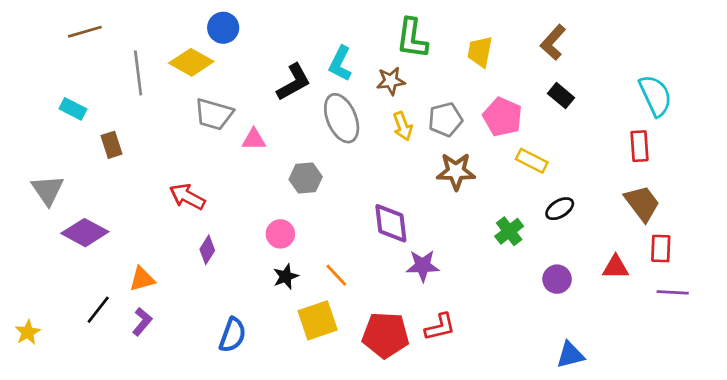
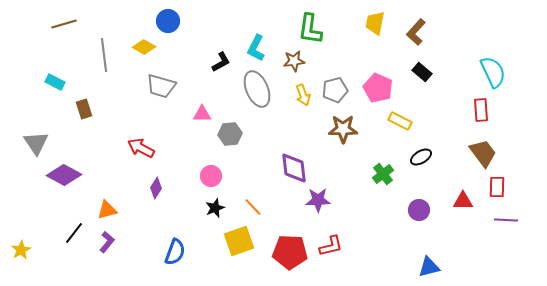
yellow trapezoid: (480, 52) -> (375, 23), moved
yellow diamond: (191, 62) -> (144, 47), size x0.7
black L-shape: (294, 82) -> (221, 62), size x0.7
pink triangle: (254, 139) -> (202, 114), moved

